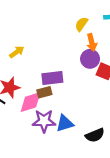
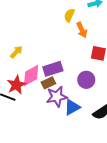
purple circle: (90, 59) -> (86, 80), moved
pink diamond: (31, 102) -> (31, 75), moved
purple star: (44, 121) -> (57, 97), moved

